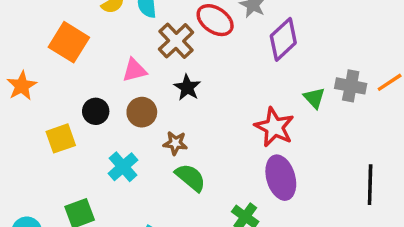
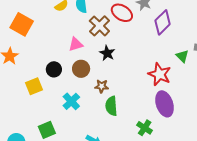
orange square: (69, 42) -> (22, 24), moved
green semicircle: (190, 177) -> (111, 106), turned -132

